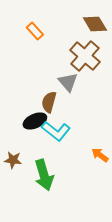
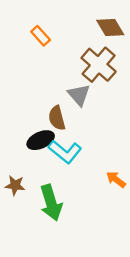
brown semicircle: (49, 102) -> (57, 118), turned -30

